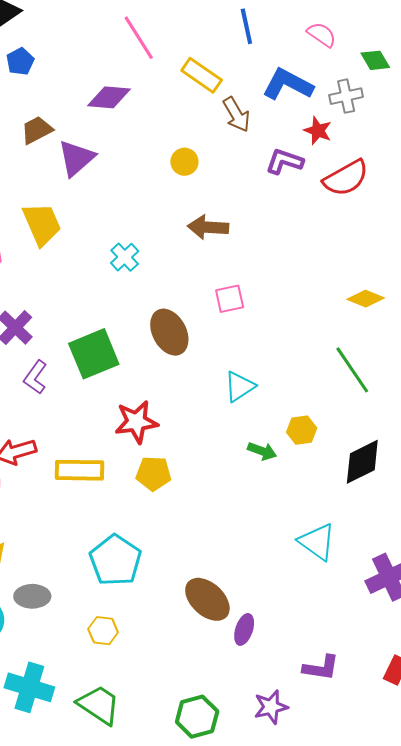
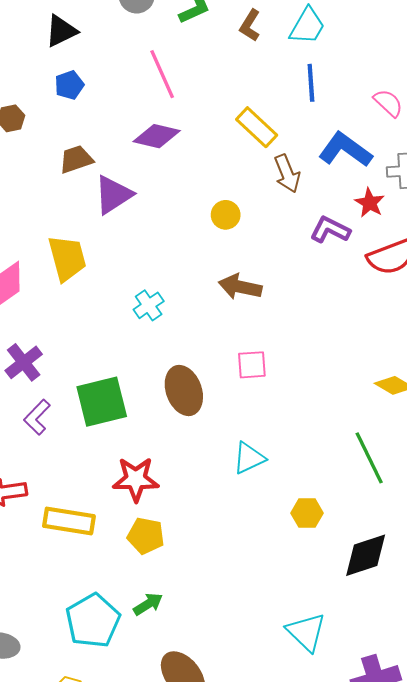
pink line: (139, 38) -> (162, 74), moved
green arrow: (262, 451) -> (148, 604), moved, turned -60

